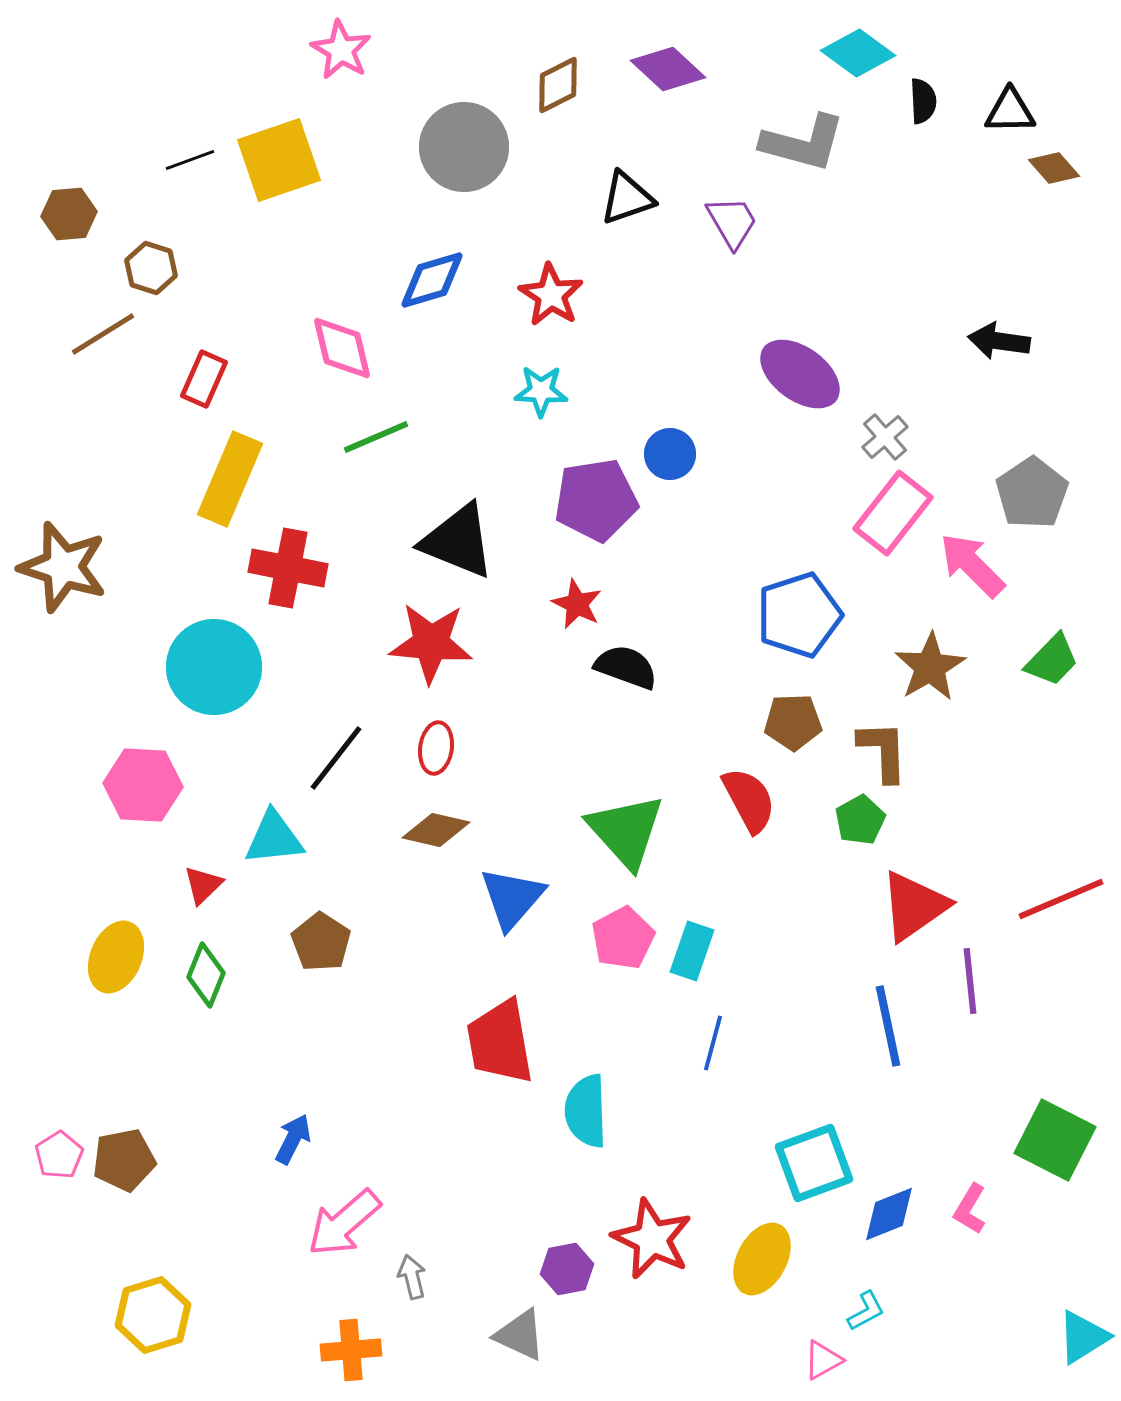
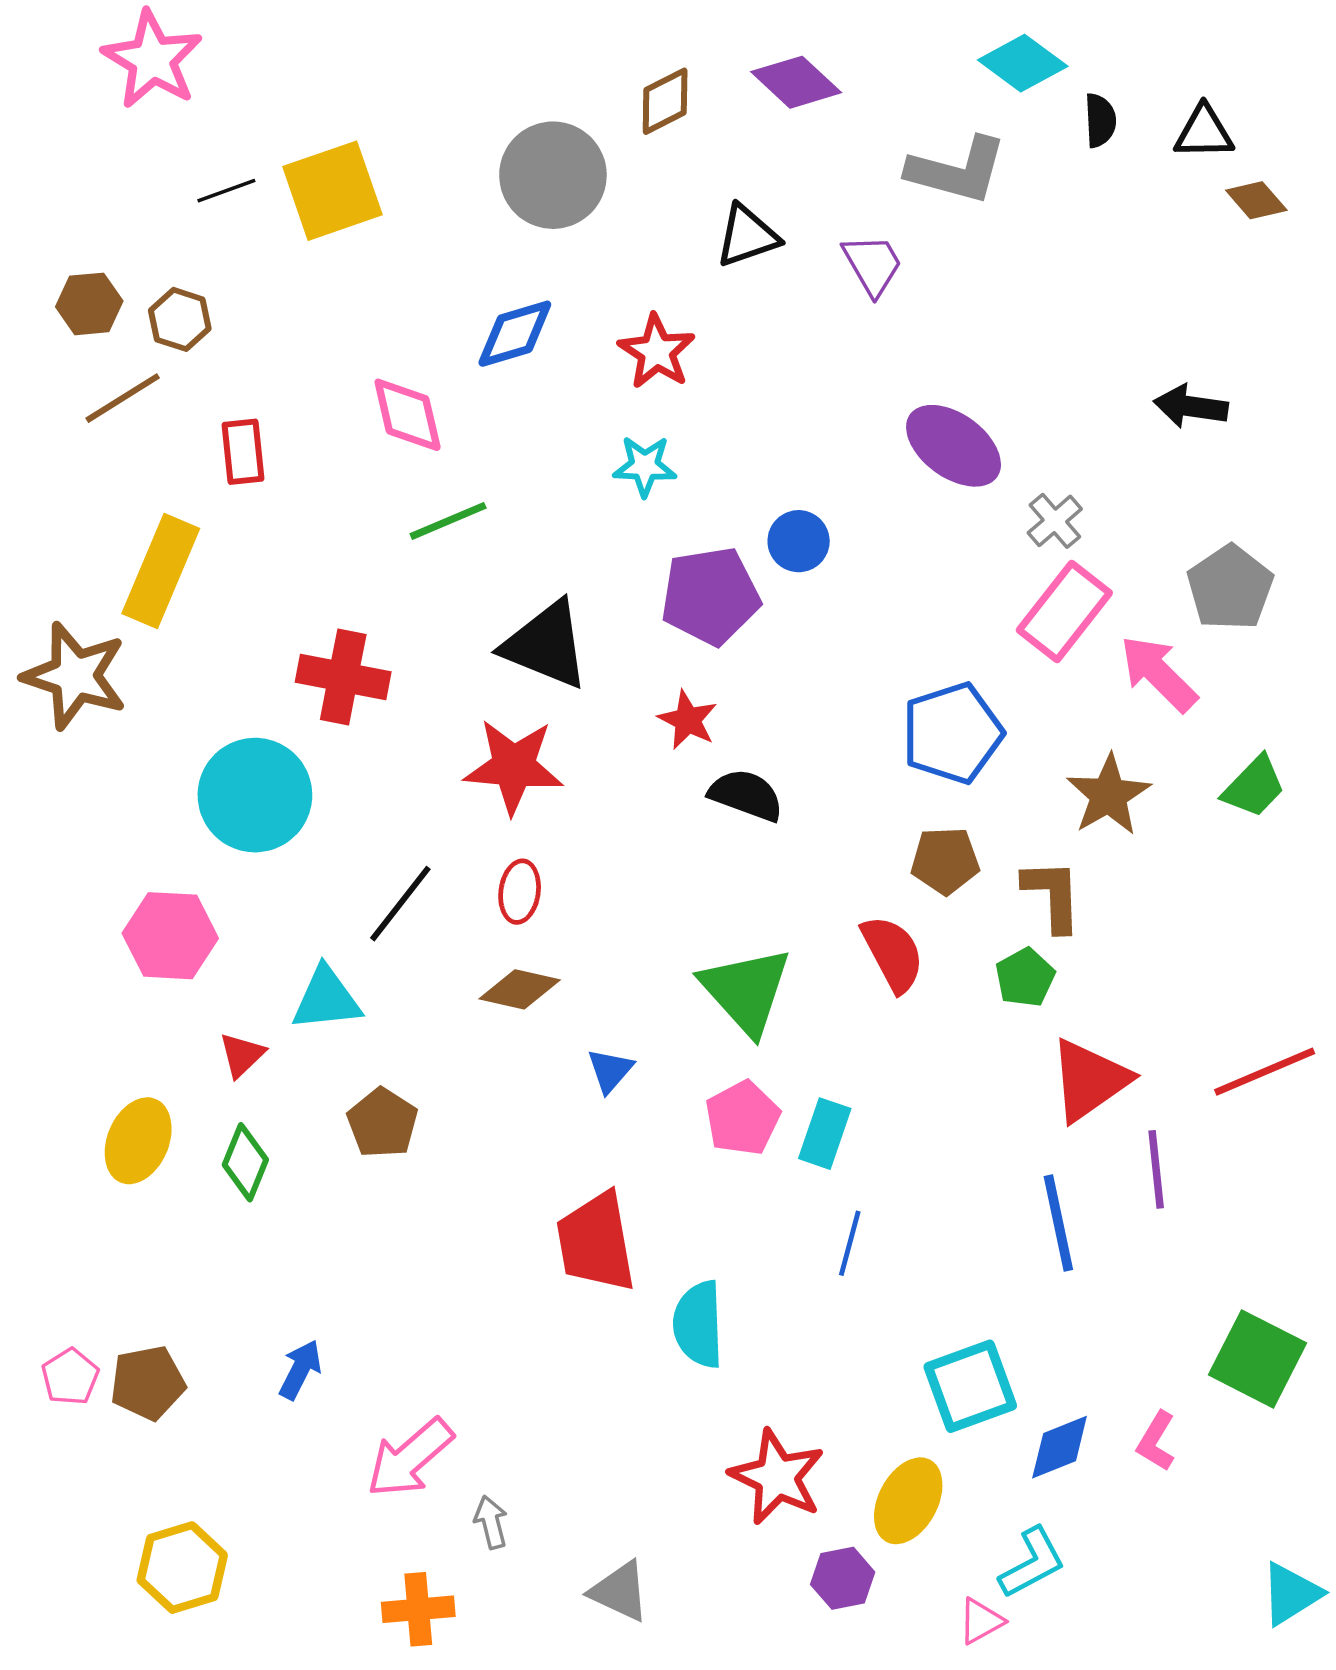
pink star: (341, 50) -> (152, 60), moved, size x1.4
brown hexagon: (69, 214) -> (89, 304), moved
red rectangle: (204, 379) -> (243, 452), turned -30
yellow rectangle: (230, 479) -> (161, 571), moved
blue triangle: (512, 898) -> (610, 1070), size x0.6
blue arrow: (293, 1139) -> (300, 1370), moved
purple hexagon: (567, 1269) -> (843, 1578), moved
cyan L-shape: (866, 1311) -> (1032, 1563), size x1.5

